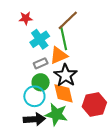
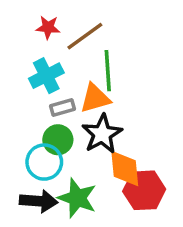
brown line: (68, 20) -> (85, 36), moved
cyan cross: (40, 39) -> (46, 76), moved
orange diamond: (63, 93) -> (125, 168), moved

